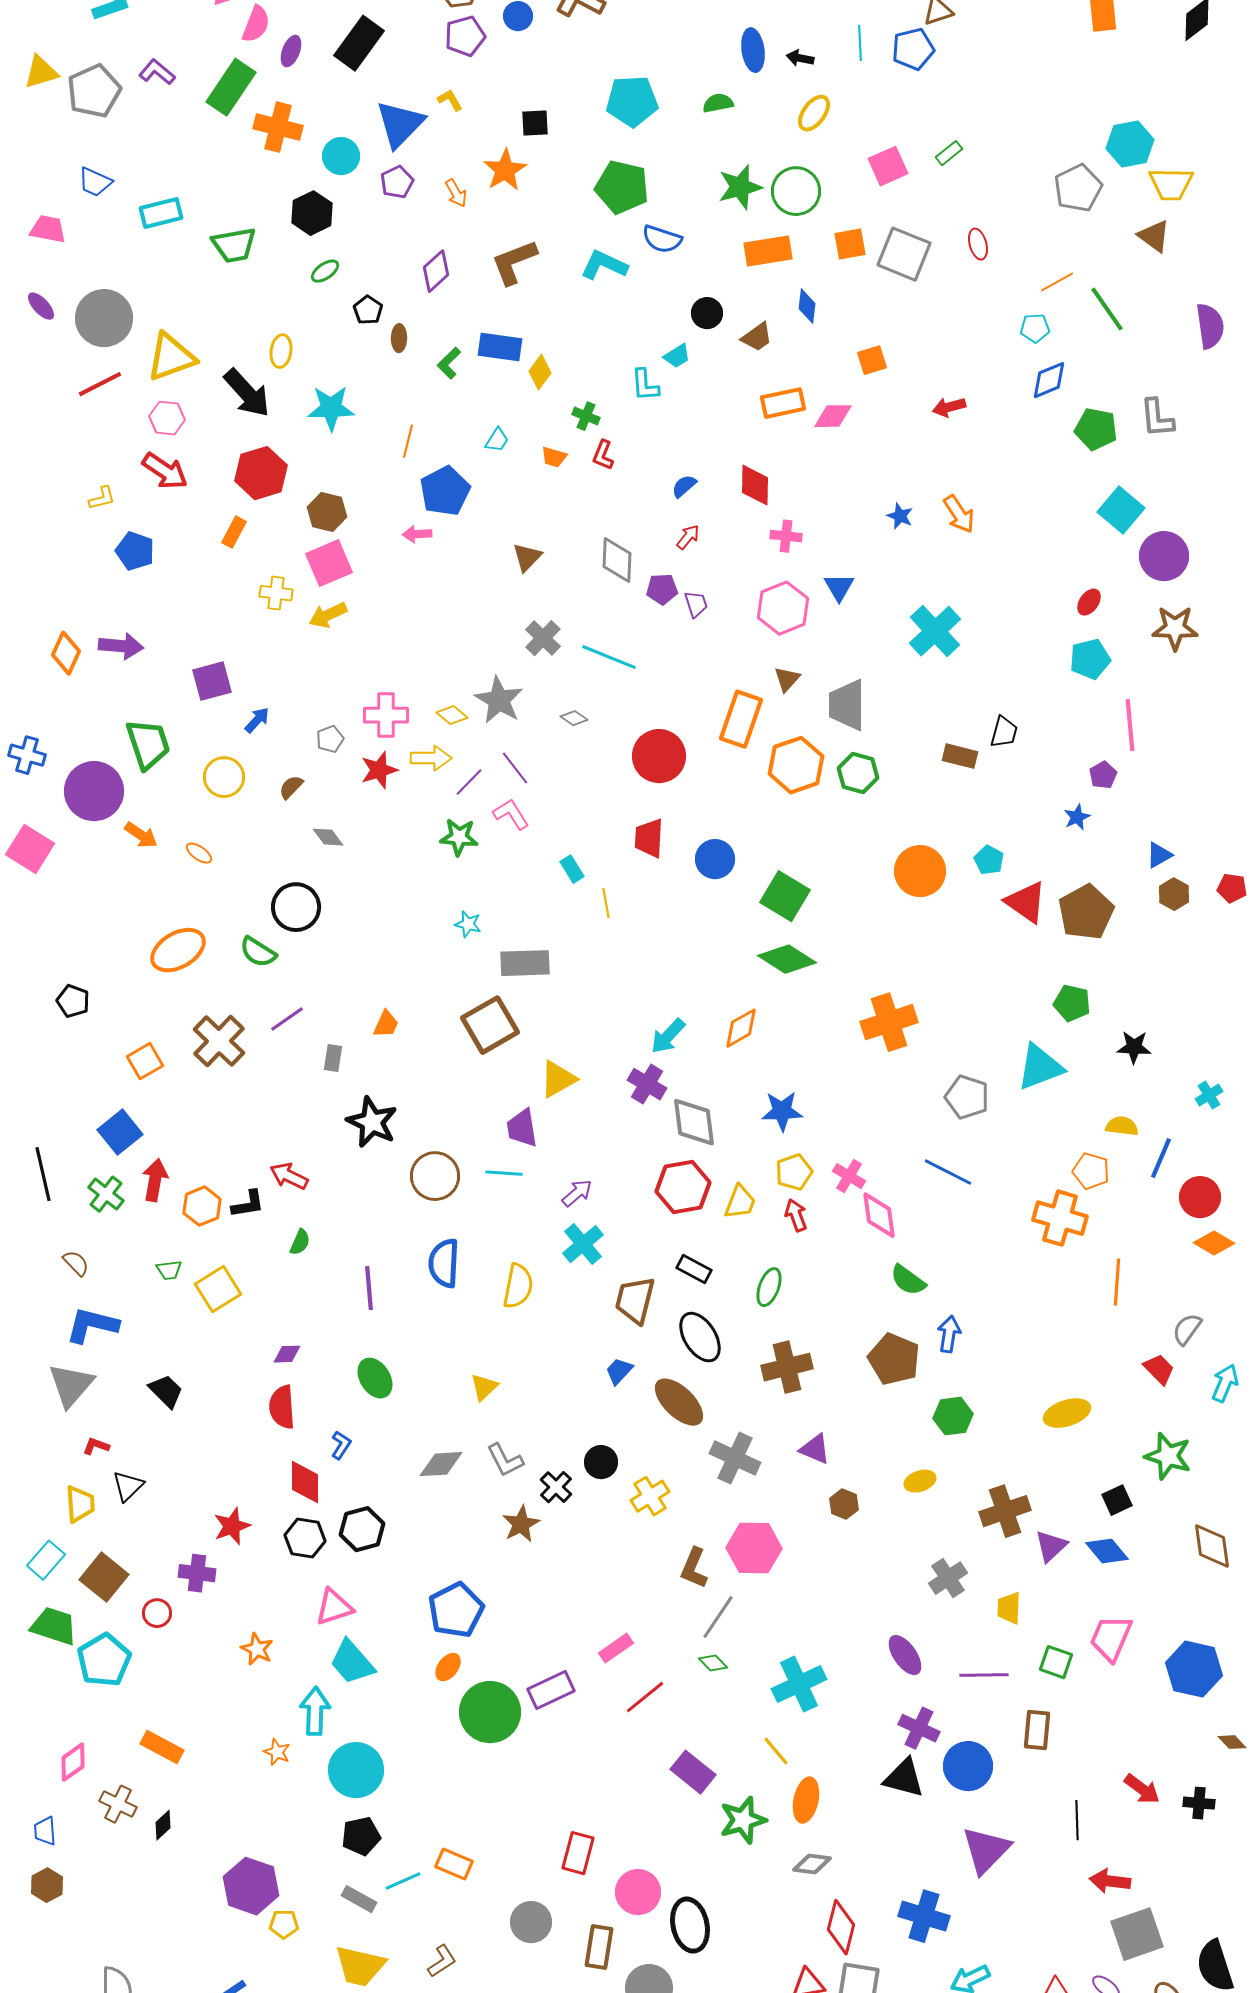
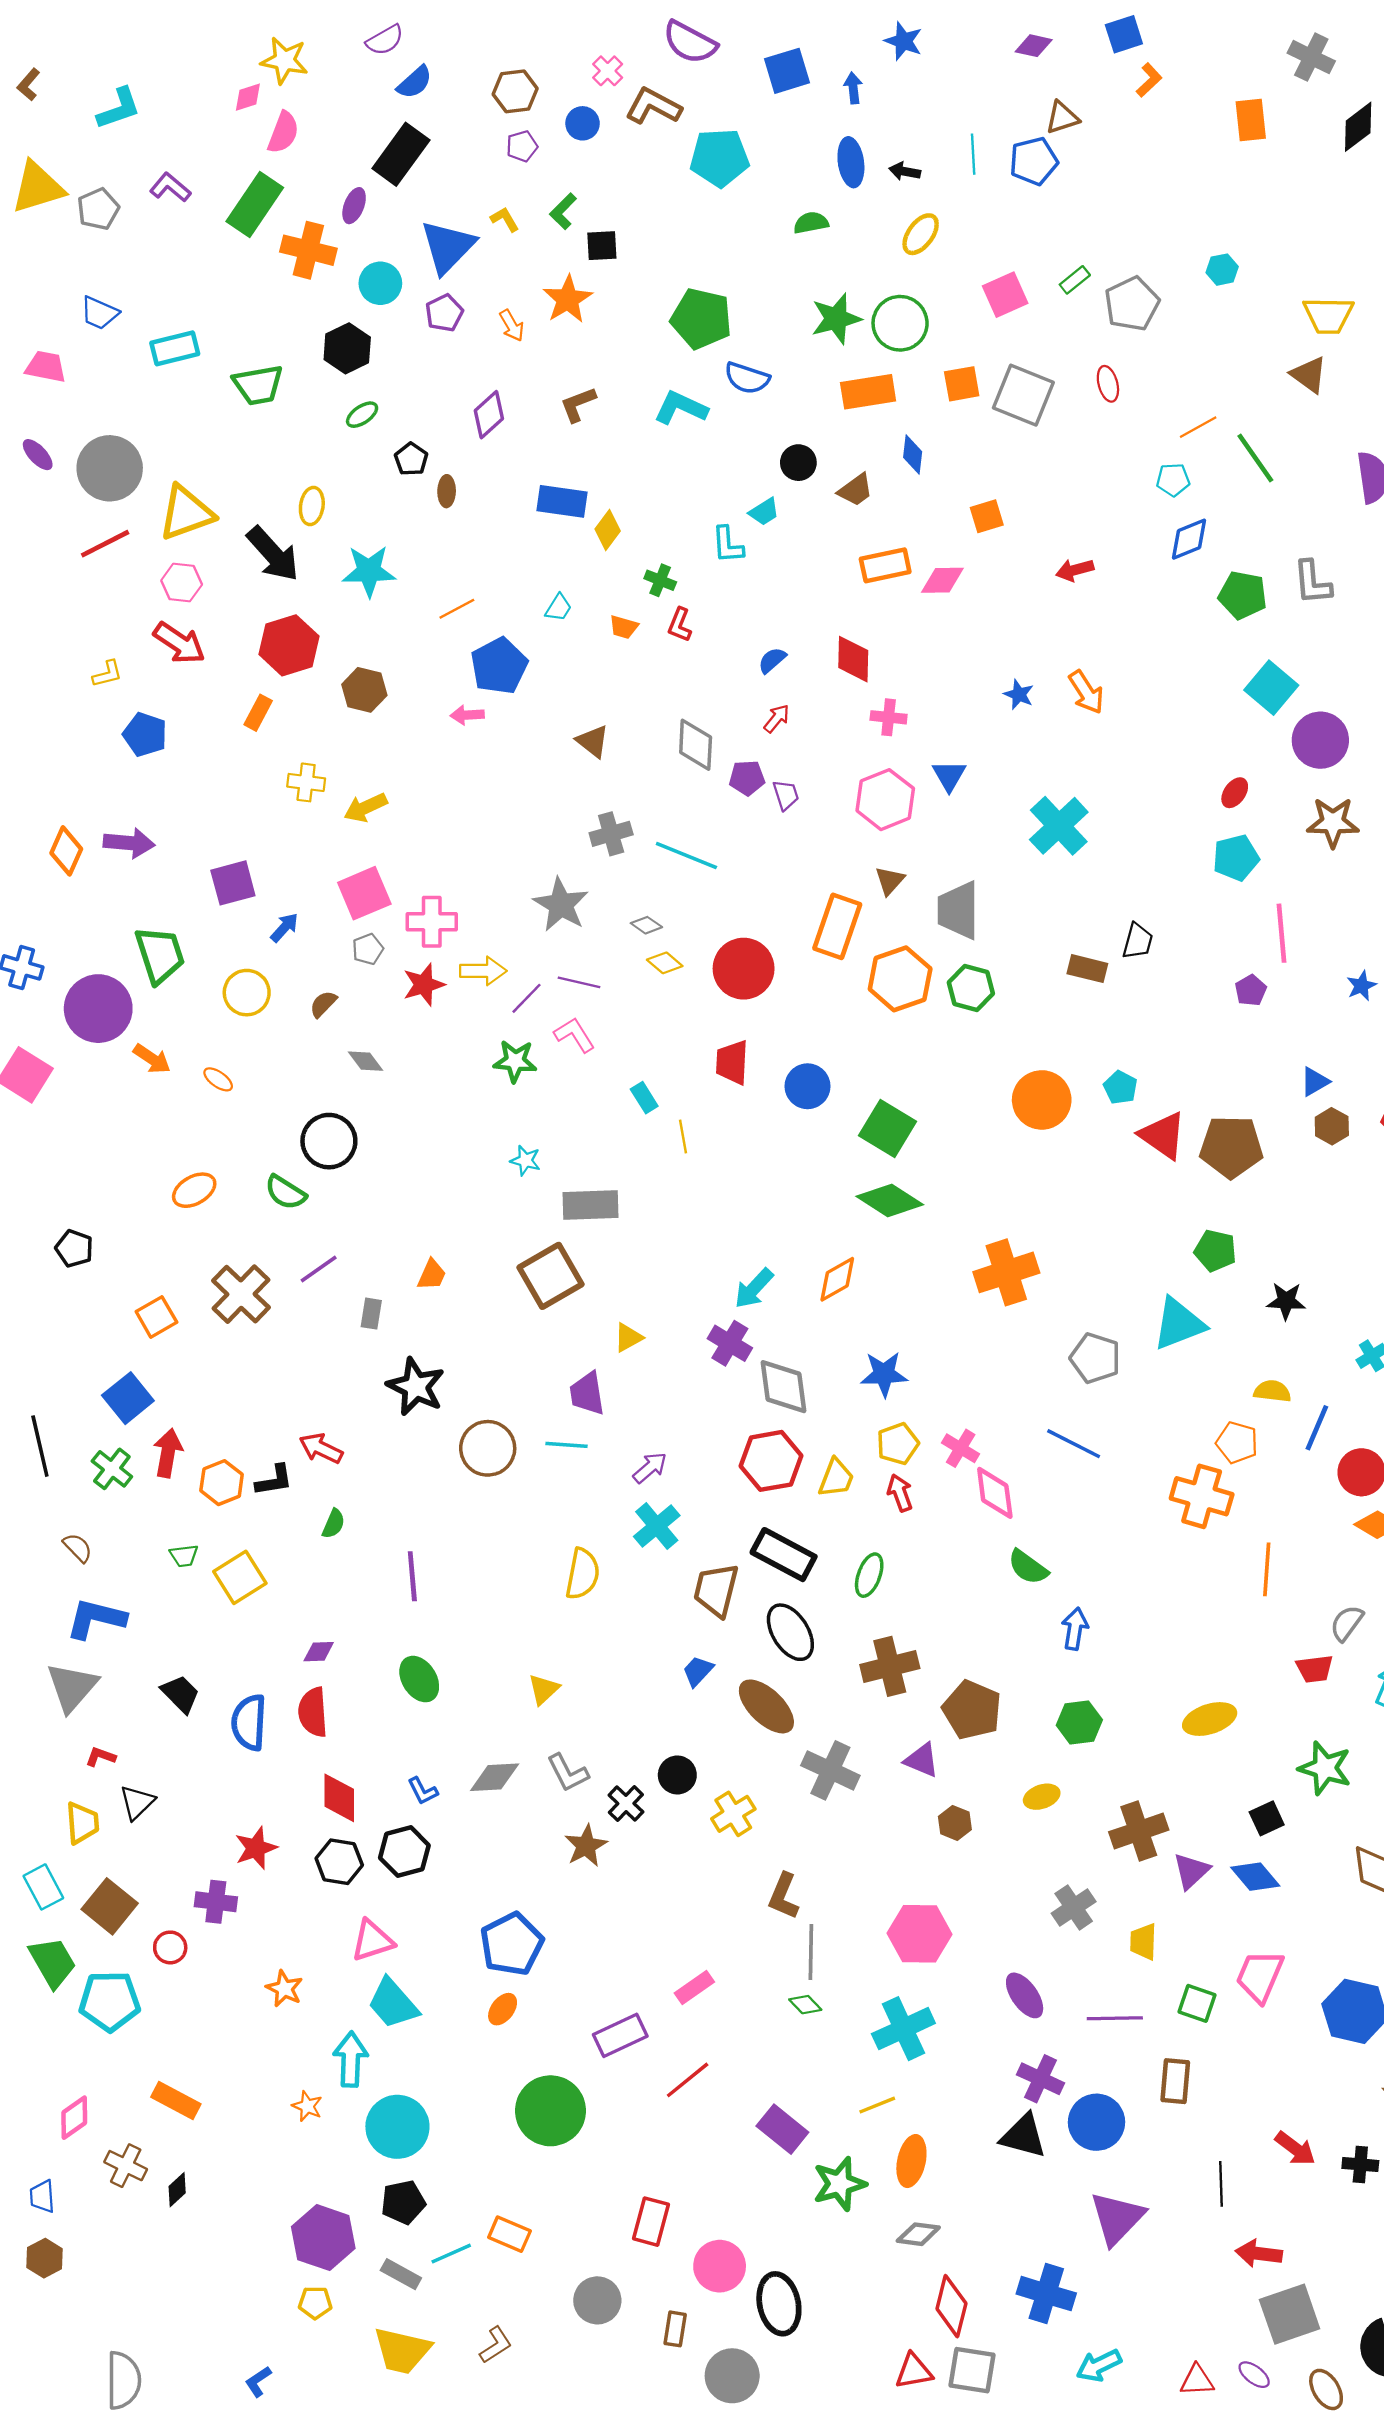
purple pentagon: (465, 36) -> (522, 146), size x0.7
purple ellipse: (291, 51) -> (354, 206), moved
yellow triangle: (41, 72) -> (38, 187), size x1.4
gray pentagon: (94, 91) -> (98, 209), size x0.7
cyan pentagon: (632, 101) -> (720, 158), moved
cyan hexagon: (1130, 144) -> (1222, 270), moved, size x0.6
gray pentagon: (1078, 188) -> (1132, 304), moved
brown L-shape: (514, 262) -> (578, 404), size x0.7
green L-shape: (449, 363) -> (563, 211), moved
orange line: (408, 441) -> (457, 609), turned 48
brown triangle: (527, 557) -> (593, 741), turned -36
pink square: (329, 563) -> (364, 893), moved
gray cross: (543, 638) -> (611, 834), turned 30
yellow diamond: (452, 715) -> (665, 963), moved
purple line: (515, 768) -> (579, 982), turned -39
blue star: (1077, 817) -> (1361, 986), moved
brown pentagon: (1086, 912) -> (1231, 1147), turned 30
orange ellipse: (178, 950) -> (194, 1190), size x0.7
yellow triangle: (558, 1079) -> (628, 1338), size x0.7
blue semicircle: (444, 1263) -> (249, 1722), moved
black rectangle: (694, 1269) -> (784, 1555), size x1.6
brown pentagon: (894, 1359) -> (972, 1710), moved
red trapezoid: (1159, 1369) -> (1315, 1669), turned 128
blue L-shape: (341, 1445) -> (423, 1791), moved, turned 120
pink hexagon: (754, 1548) -> (919, 1934), moved
cyan rectangle: (46, 1560) -> (43, 1887), turned -69
gray line: (718, 1617) -> (811, 1952), turned -33
green trapezoid: (54, 1626) -> (53, 1962), turned 42
cyan pentagon: (104, 1660) -> (110, 2001), turned 30
red line: (645, 1697) -> (688, 2080), moved
green circle: (490, 1712) -> (551, 2111), moved
yellow line: (776, 1751) -> (877, 2105), turned -72
purple hexagon: (251, 1886) -> (323, 2238), moved
brown rectangle: (599, 1947) -> (675, 2329), size x0.7

